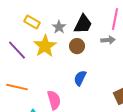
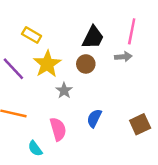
gray star: (59, 27) -> (64, 91), moved
blue semicircle: (80, 78) -> (94, 118), moved

